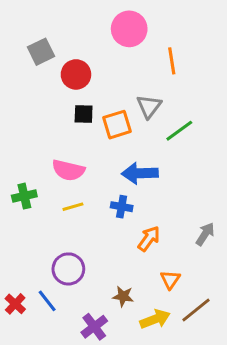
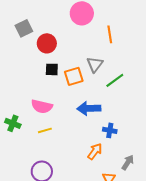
green cross: (24, 196) -> (13, 123), turned 35
blue cross: (122, 207) -> (110, 130), moved
gray arrow: (205, 234) -> (128, 162), moved

